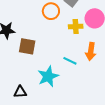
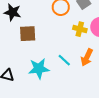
brown square: (27, 46) -> (28, 34), turned -30

